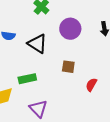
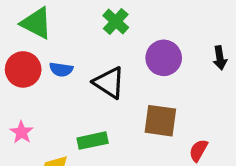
brown square: (68, 67) -> (160, 121), size x1.5

